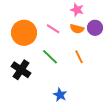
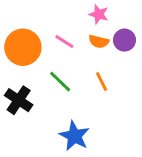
blue star: (60, 95) -> (74, 136), size x1.5

